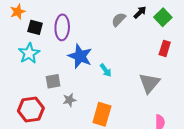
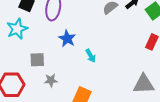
blue star: (80, 56) -> (67, 39), size x0.7
gray triangle: (149, 83) -> (144, 84), moved, turned 40

